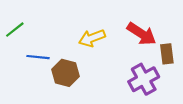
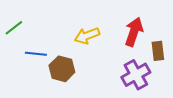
red arrow: (142, 34) -> (134, 32), turned -104

